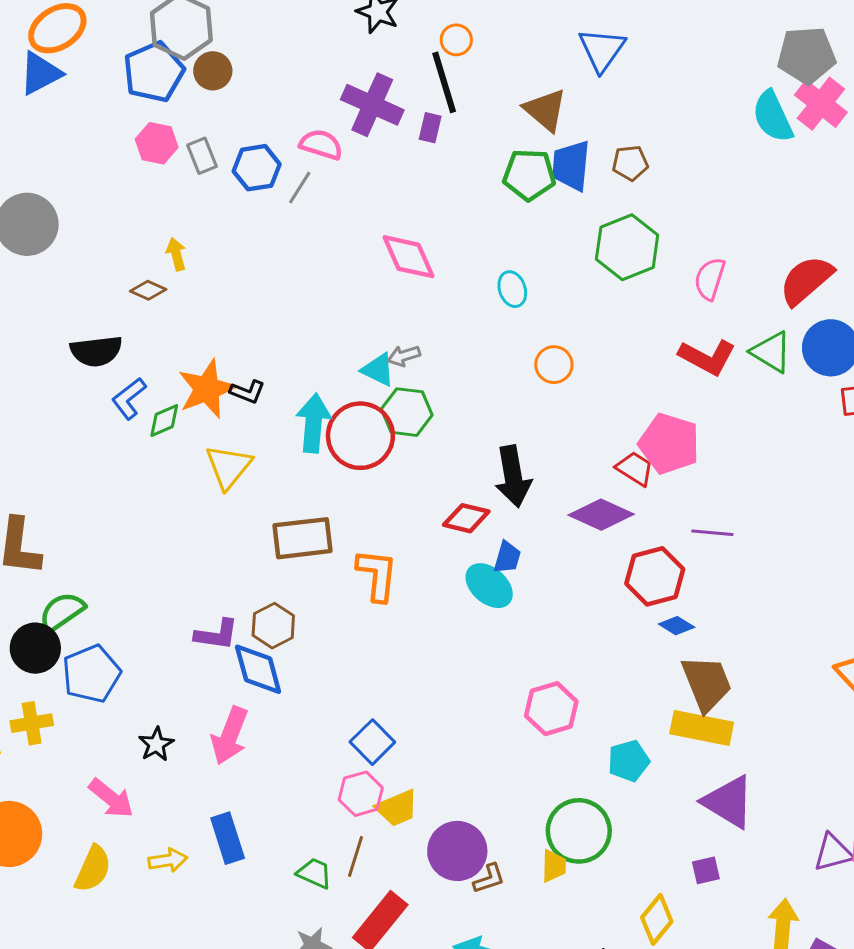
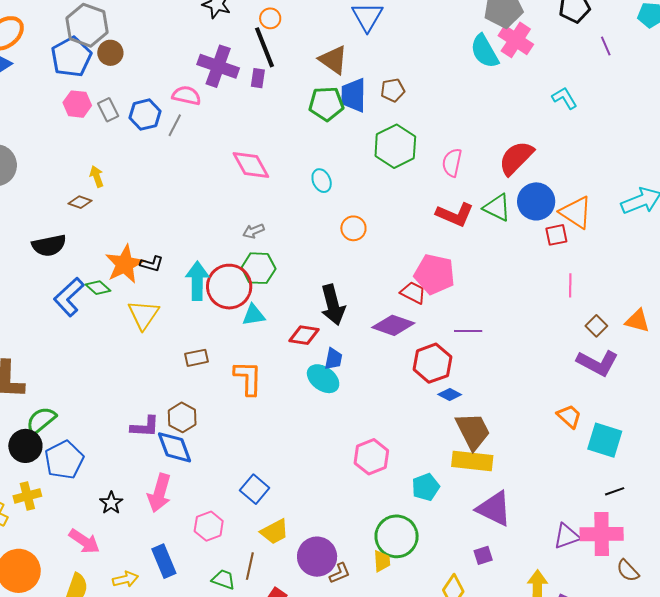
cyan triangle: (378, 370) -> (253, 315), moved, turned -30
blue L-shape: (129, 398) -> (69, 297), moved, size x1.4
green diamond: (164, 420) -> (98, 288), turned 70
brown rectangle: (302, 538) -> (197, 358), size x0.6
pink hexagon: (361, 794) -> (209, 526), moved

